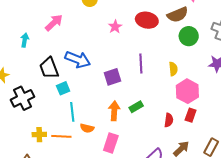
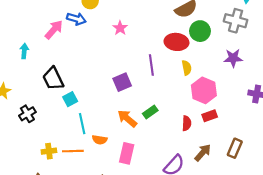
red ellipse: (147, 20) -> (176, 42), moved
blue arrow: (78, 60) -> (76, 19), moved, size x0.7
black cross: (23, 98) -> (27, 114), size x0.7
orange arrow: (114, 111) -> (127, 118), turned -48
red rectangle: (191, 115) -> (210, 116), turned 56

